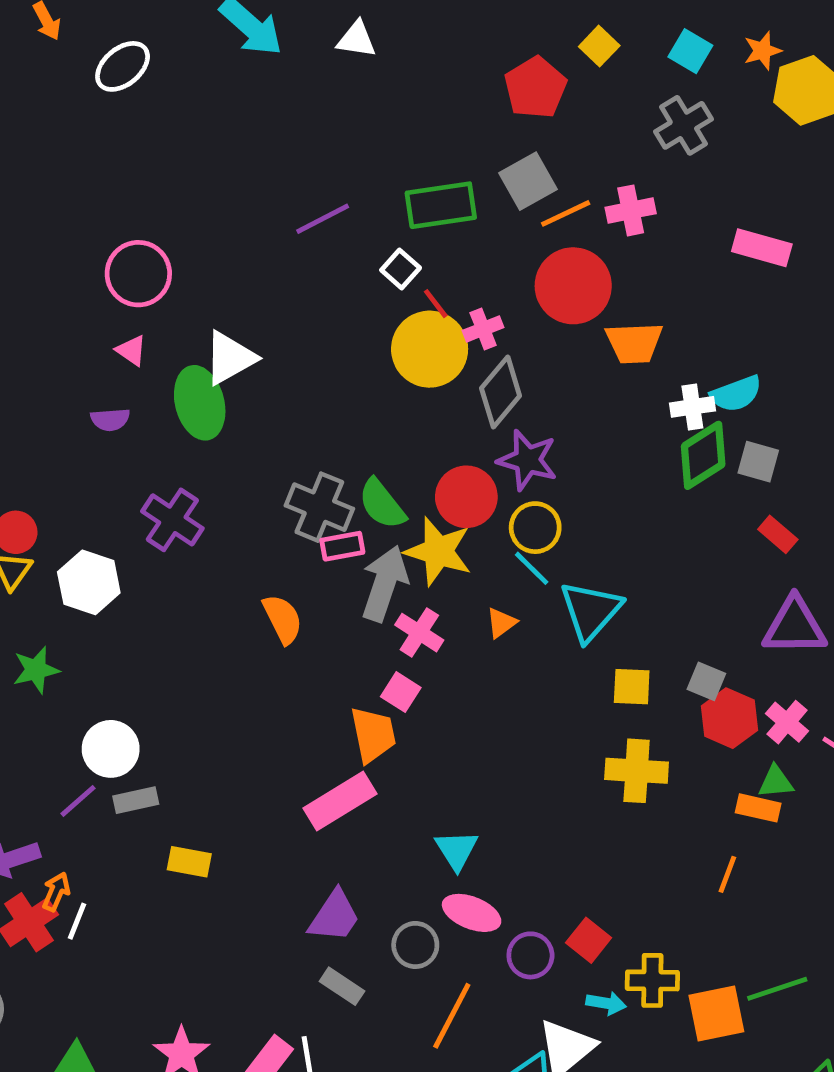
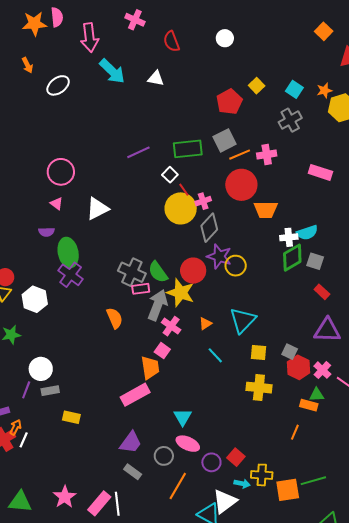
green ellipse: (200, 403) -> (68, 253), moved
yellow circle: (535, 528) -> (236, 266), moved
cyan line: (532, 568) -> (215, 355), moved
purple line: (78, 801) -> (26, 390), turned -30

